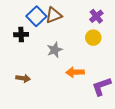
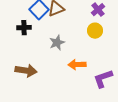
brown arrow: (23, 78) -> (26, 71), size x1.5

